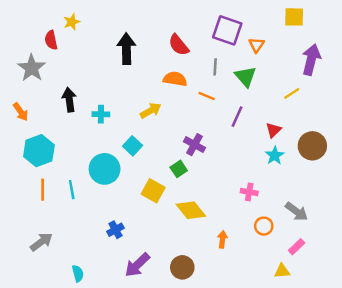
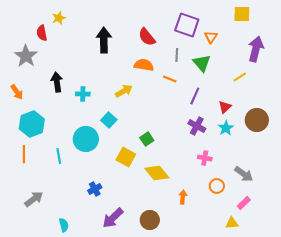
purple cross: (194, 145) -> (197, 126), moved
orange line: (43, 190) -> (24, 154), moved

